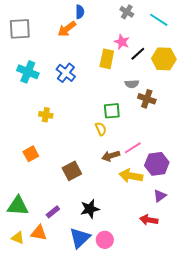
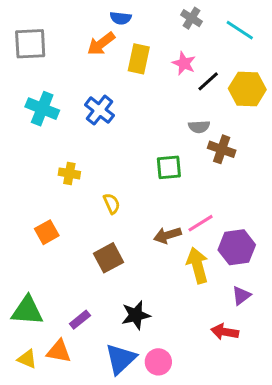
blue semicircle: (80, 12) -> (121, 18), turned 96
yellow rectangle: (107, 59) -> (139, 59), moved
yellow semicircle: (101, 129) -> (112, 204), moved
yellow arrow: (131, 176) -> (198, 265), turned 65

